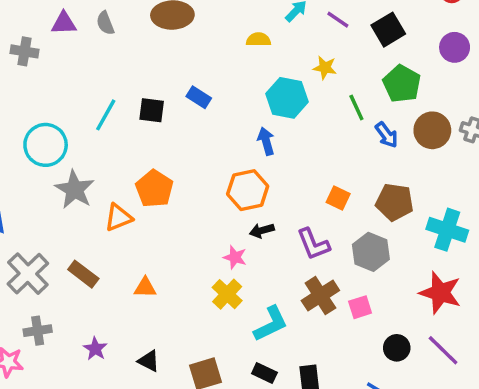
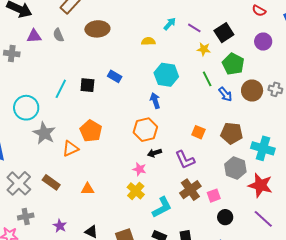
yellow star: (325, 68) -> (204, 49), moved
gray hexagon: (371, 252) -> (235, 168), moved
black circle: (397, 348) -> (225, 217), moved

